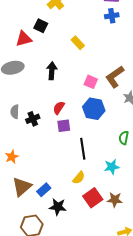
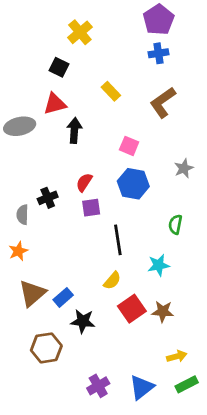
red triangle: (24, 39) -> (55, 104), moved
brown L-shape: (115, 77) -> (163, 102), moved
gray semicircle: (15, 112) -> (22, 215), moved

